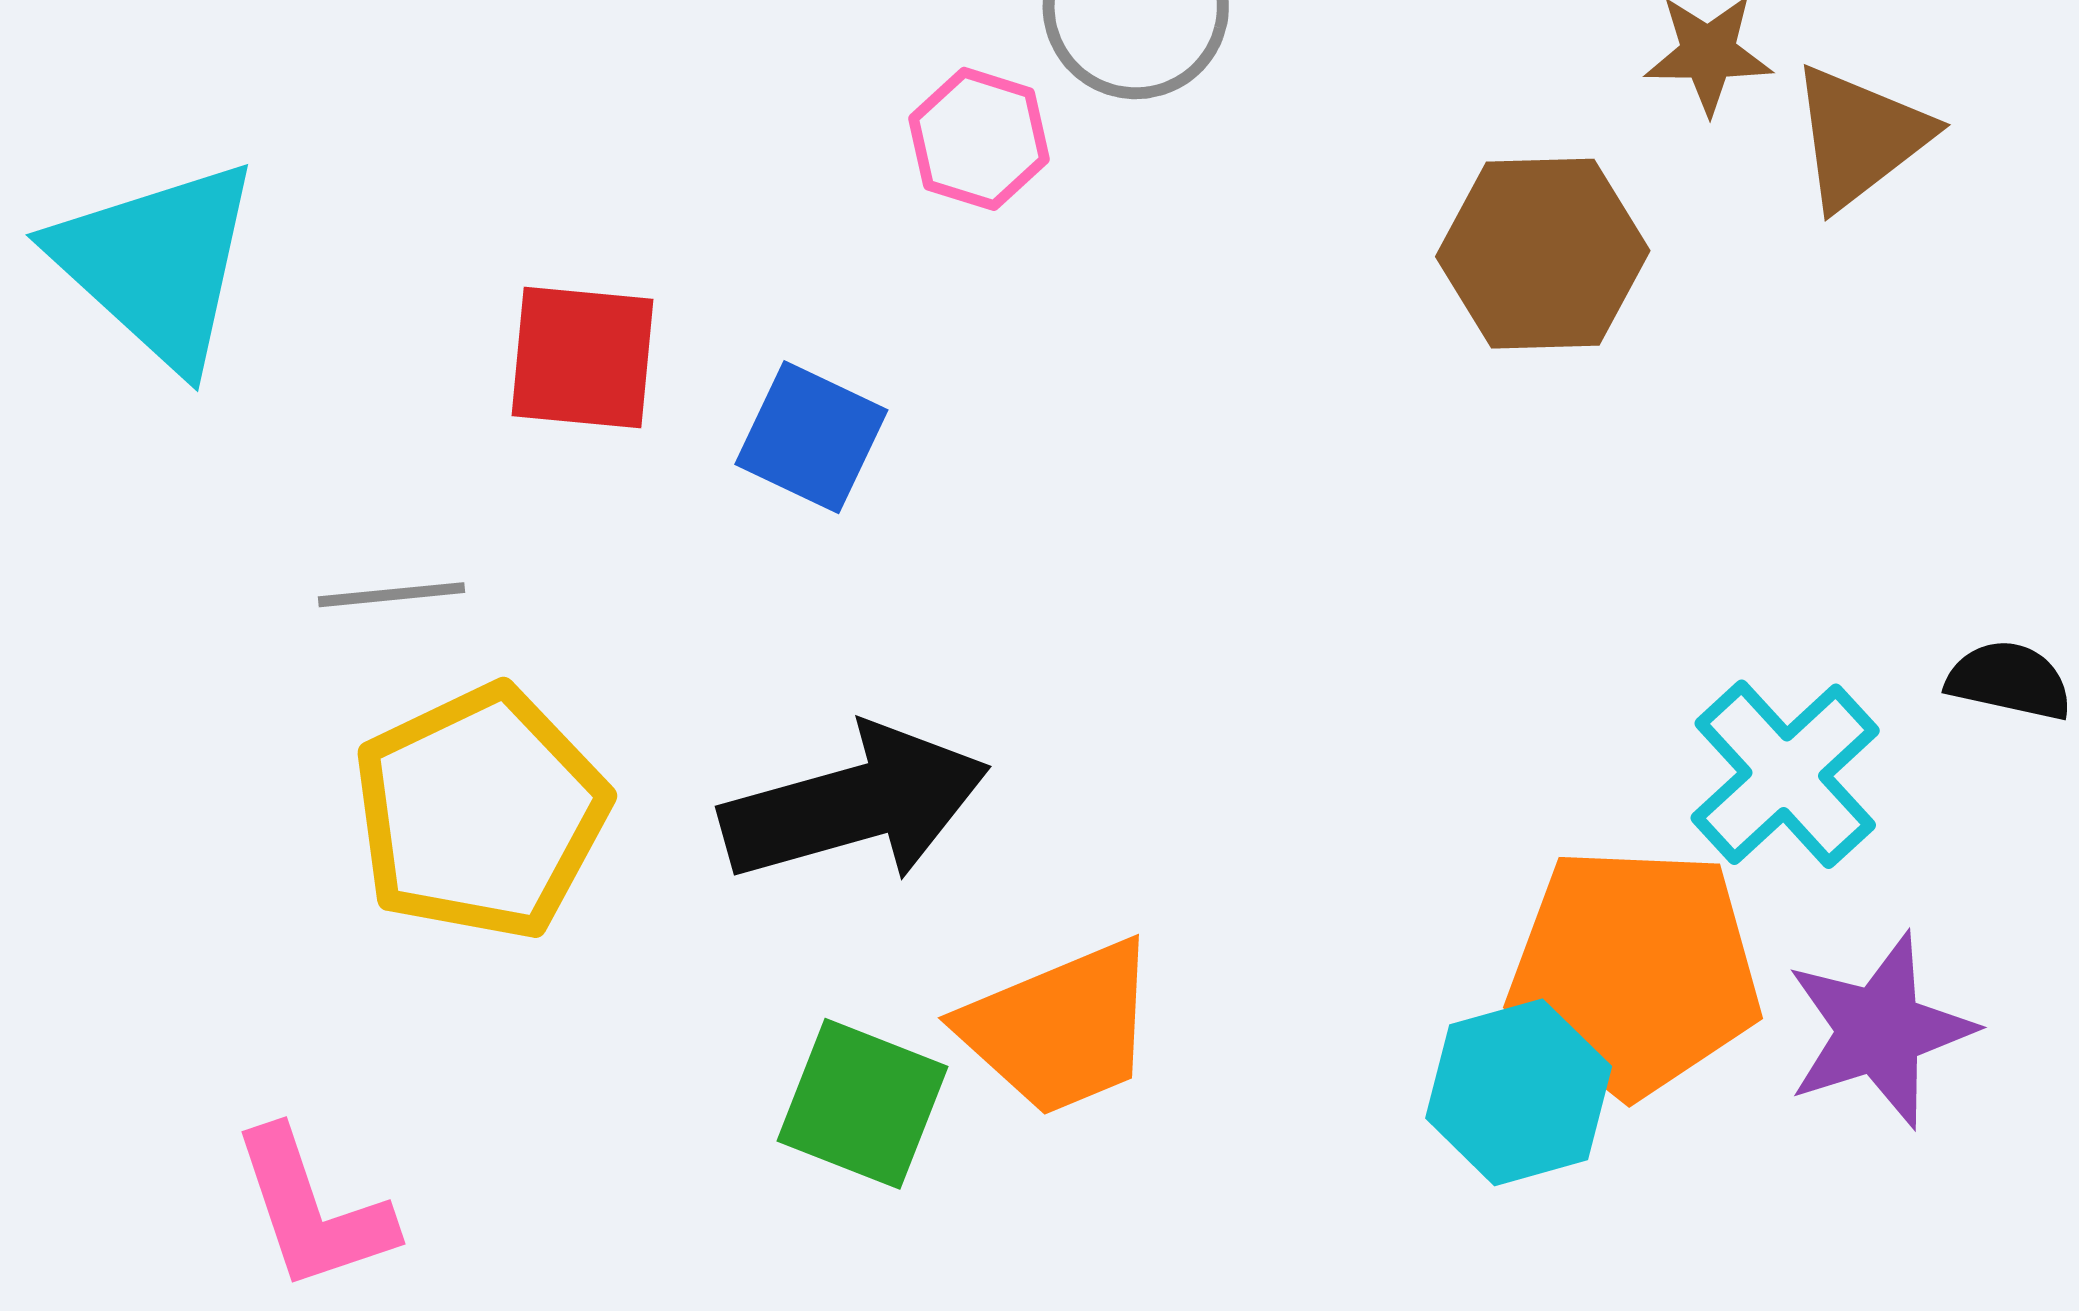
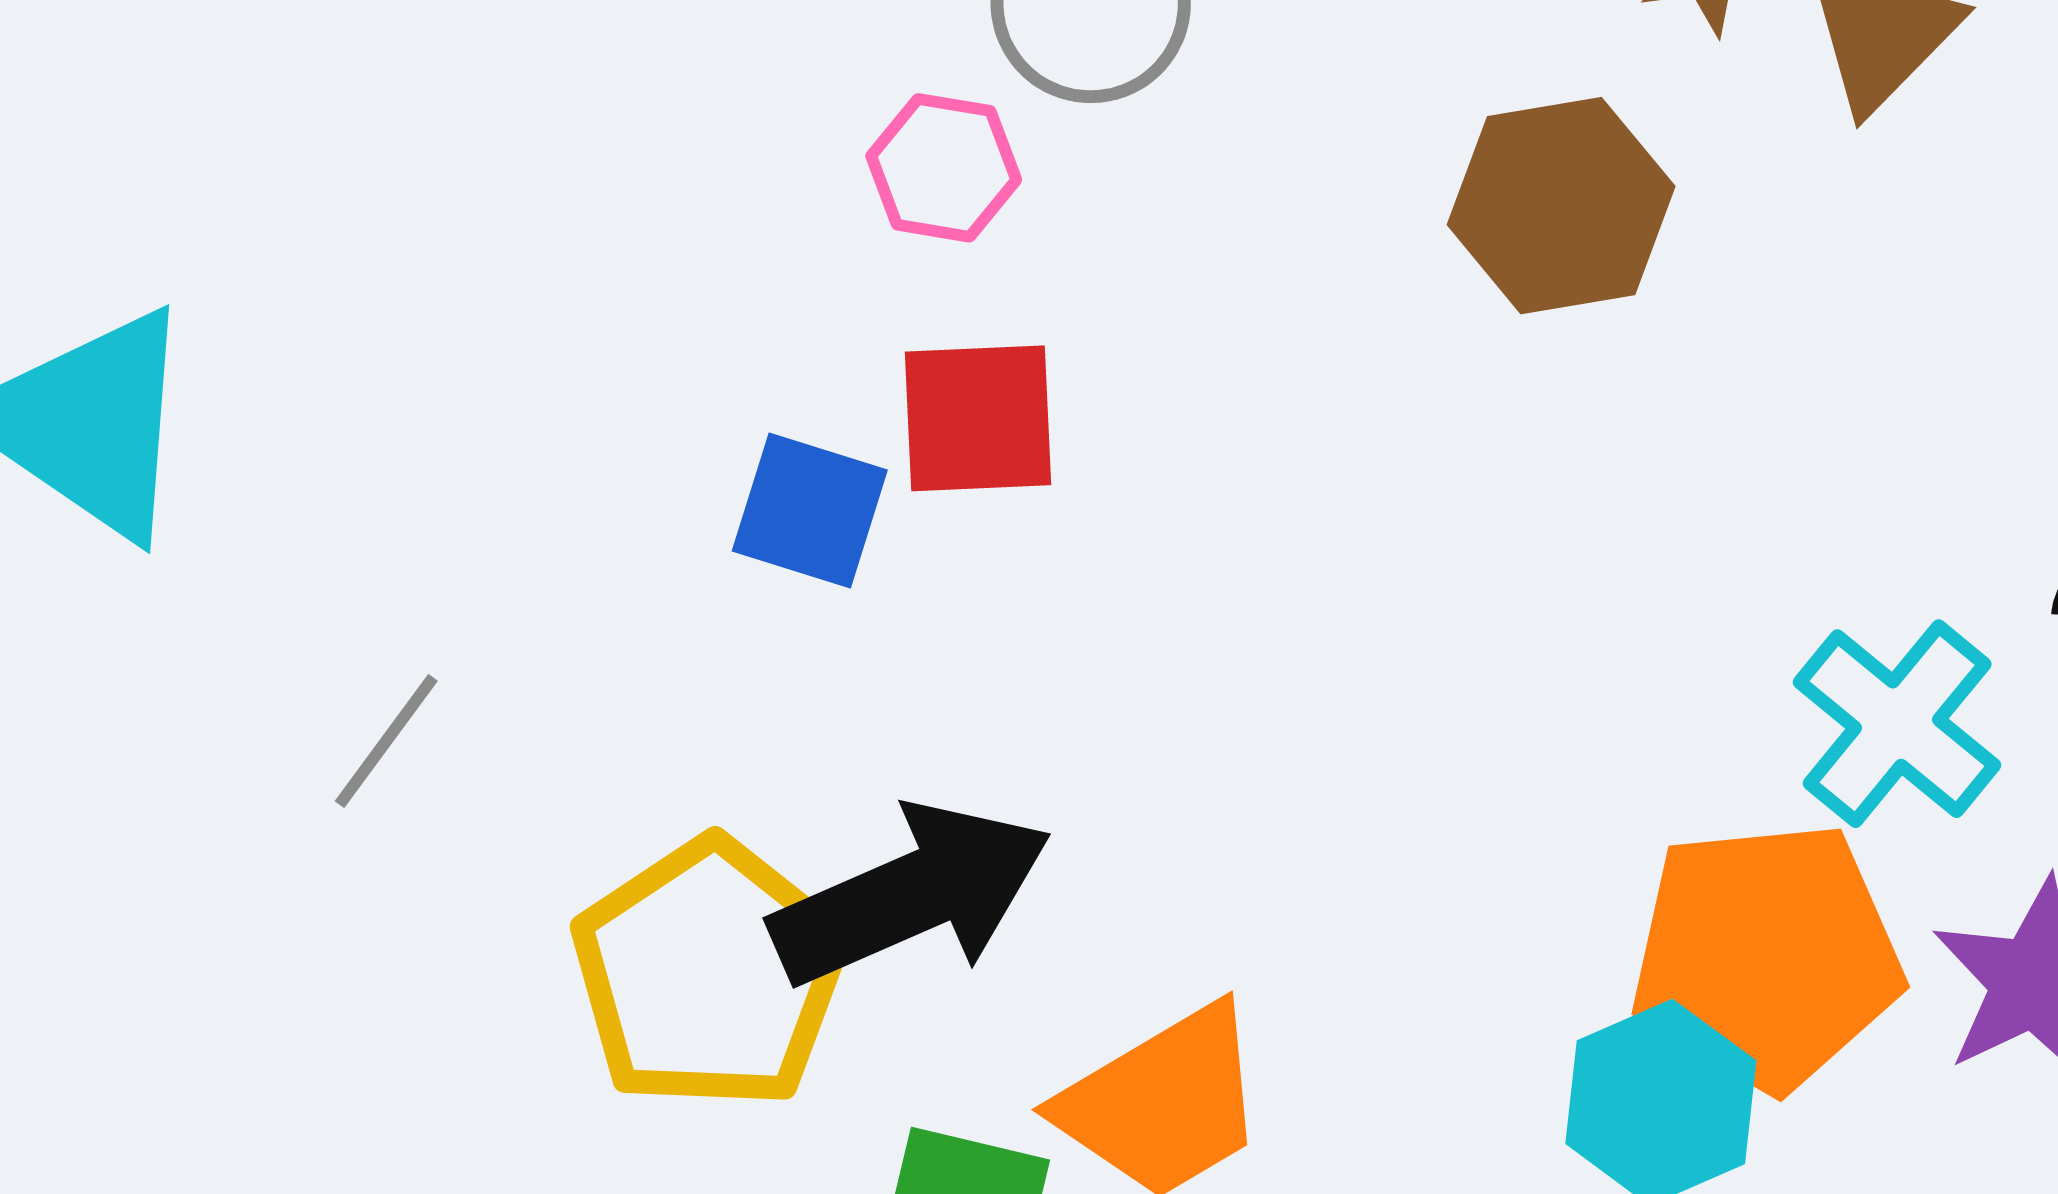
red square: (583, 357) -> (978, 418), moved
gray line: (391, 595) -> (386, 741), turned -40
yellow pentagon: (480, 813) -> (709, 974), moved

